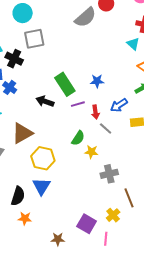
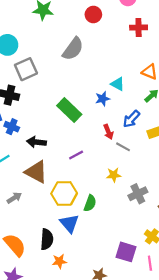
gray semicircle: (85, 17) -> (73, 49), moved
cyan triangle: (133, 44) -> (118, 84), moved
black arrow: (45, 101) -> (36, 142), moved
purple line: (78, 104) -> (76, 155), moved
brown triangle: (22, 133) -> (36, 172), turned -50
green semicircle: (78, 138) -> (90, 203), moved

